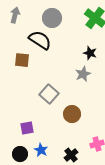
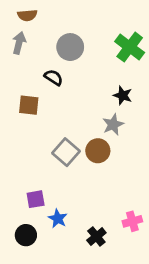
black semicircle: (40, 40) -> (54, 77), size x0.6
brown circle: (72, 114) -> (98, 151), moved
blue star: (41, 150) -> (58, 219), moved

